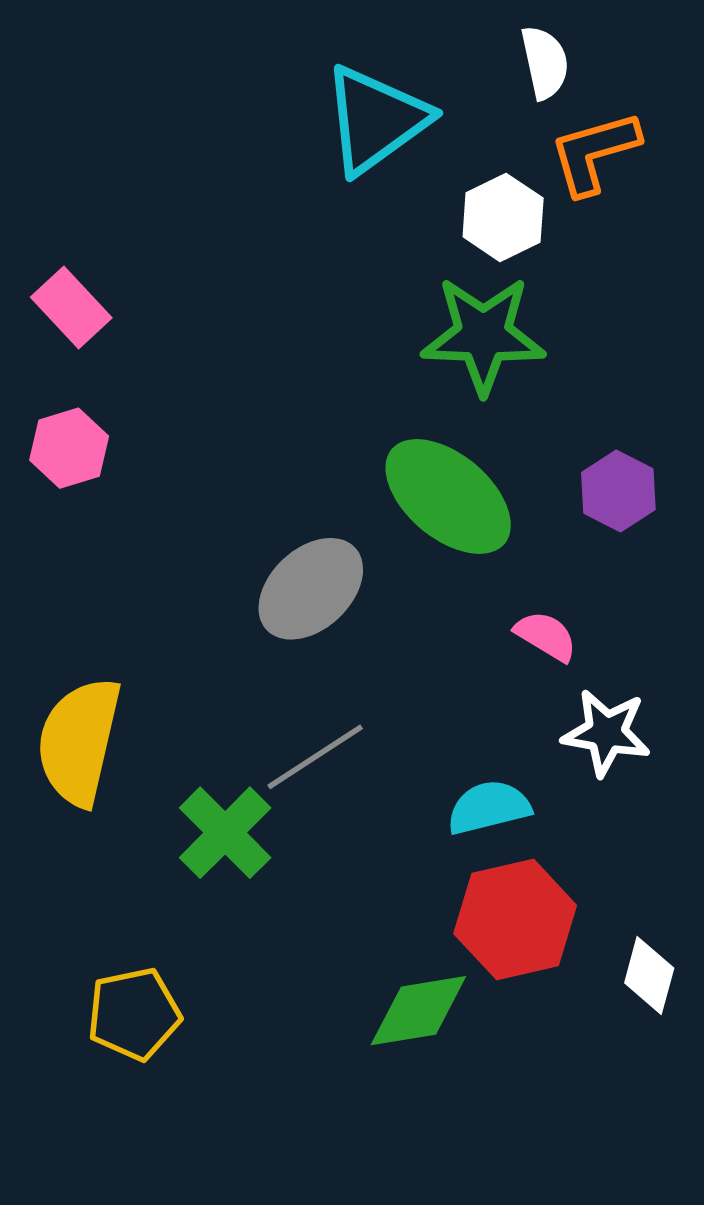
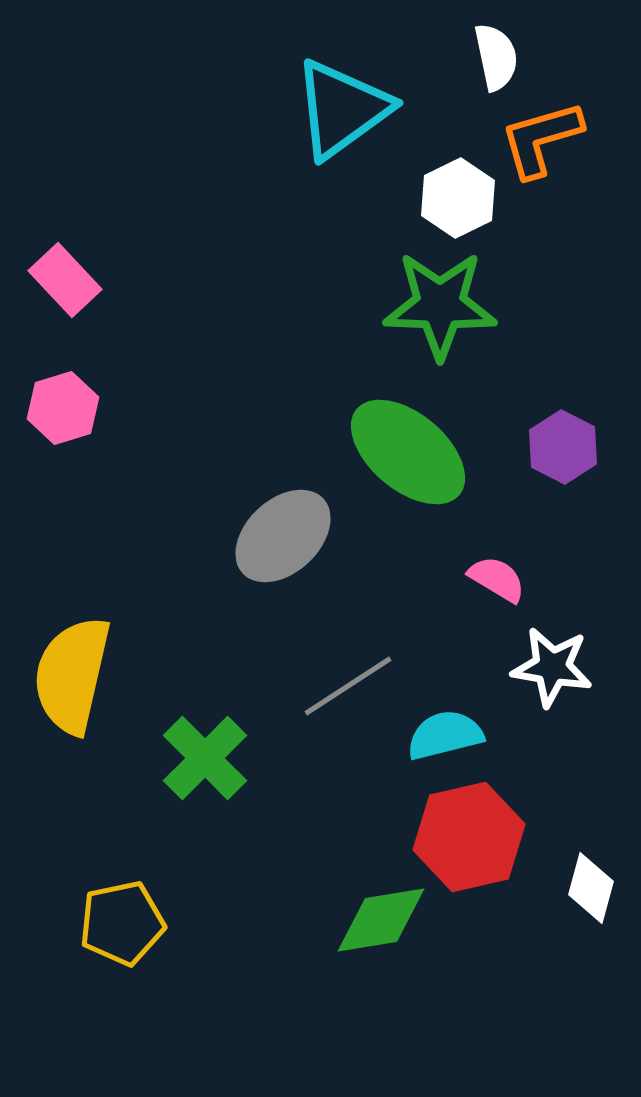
gray line: (315, 757) -> (348, 686), moved

